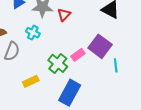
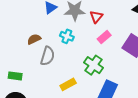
pink rectangle: (78, 55) -> (104, 37), moved

